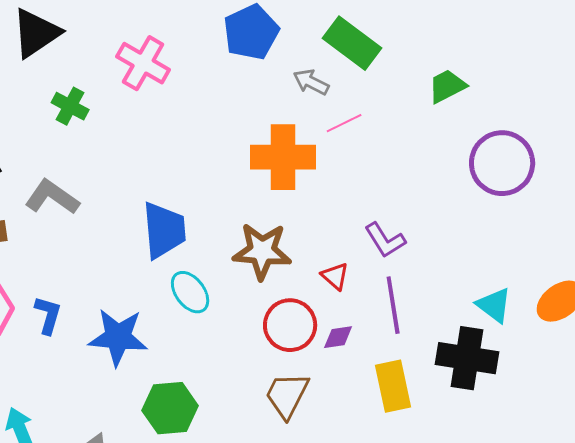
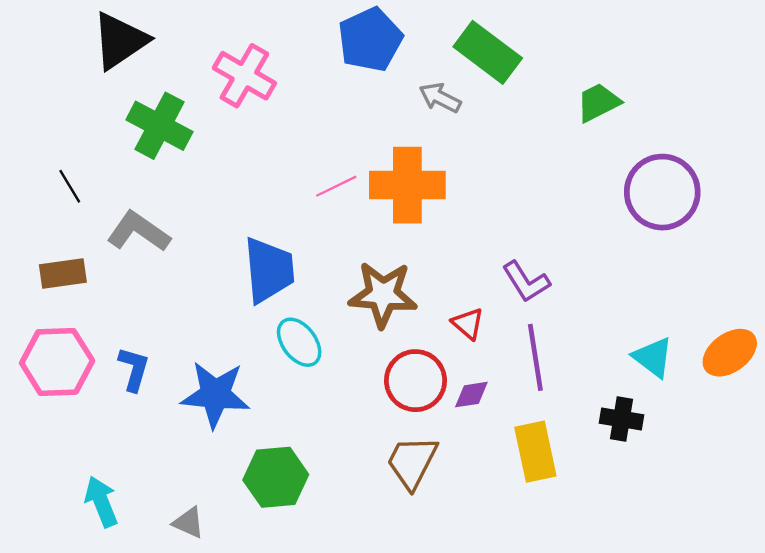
green cross: (70, 106) -> (159, 126), size x1.5
pink line: (344, 123) -> (336, 186), moved
black cross: (467, 358) -> (622, 419), size x0.6

